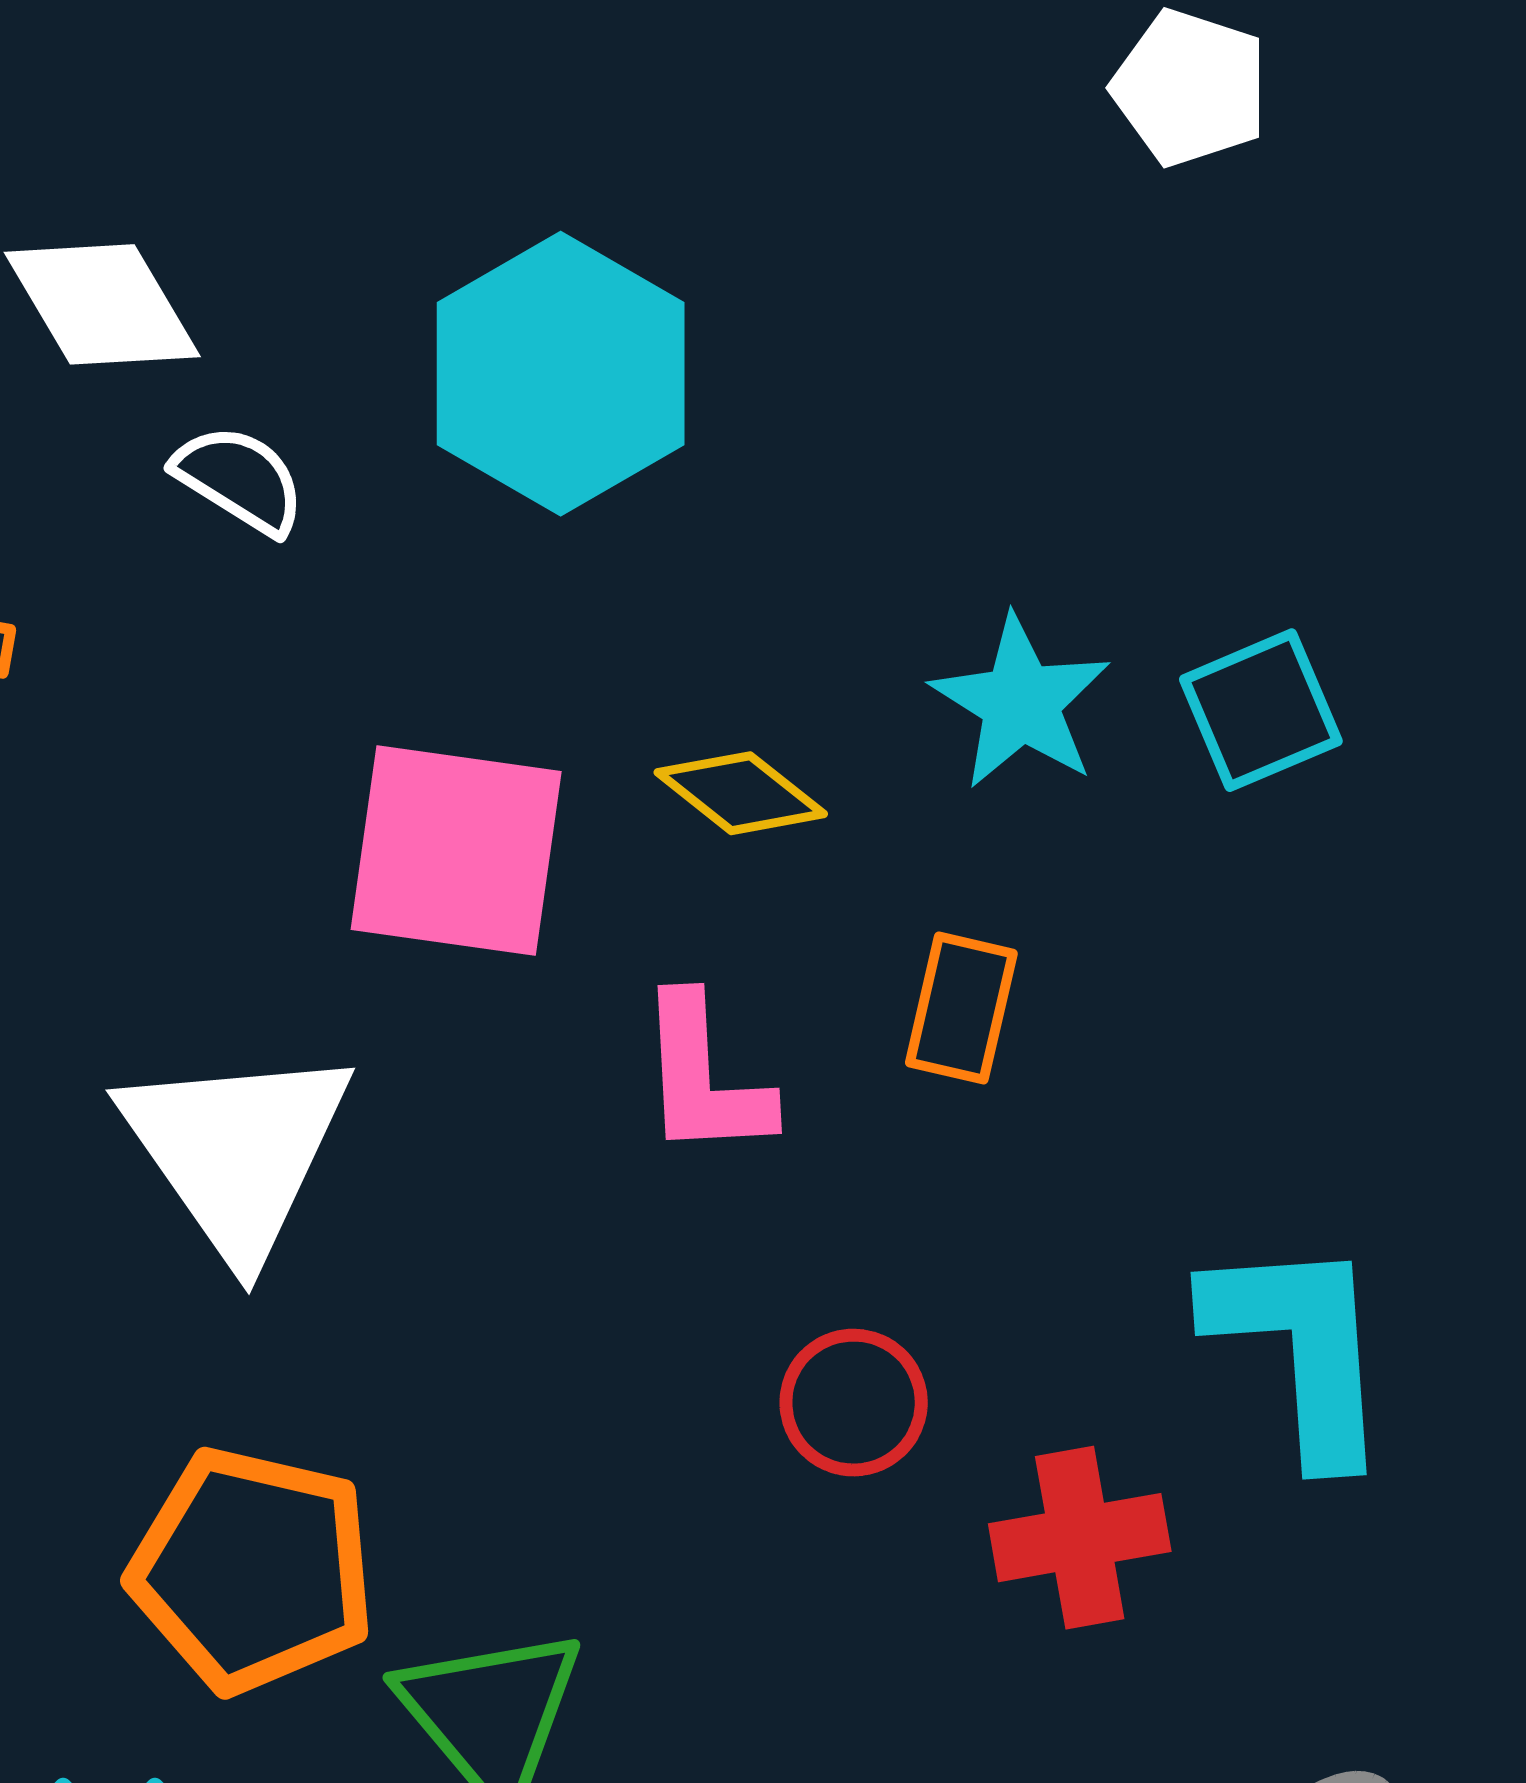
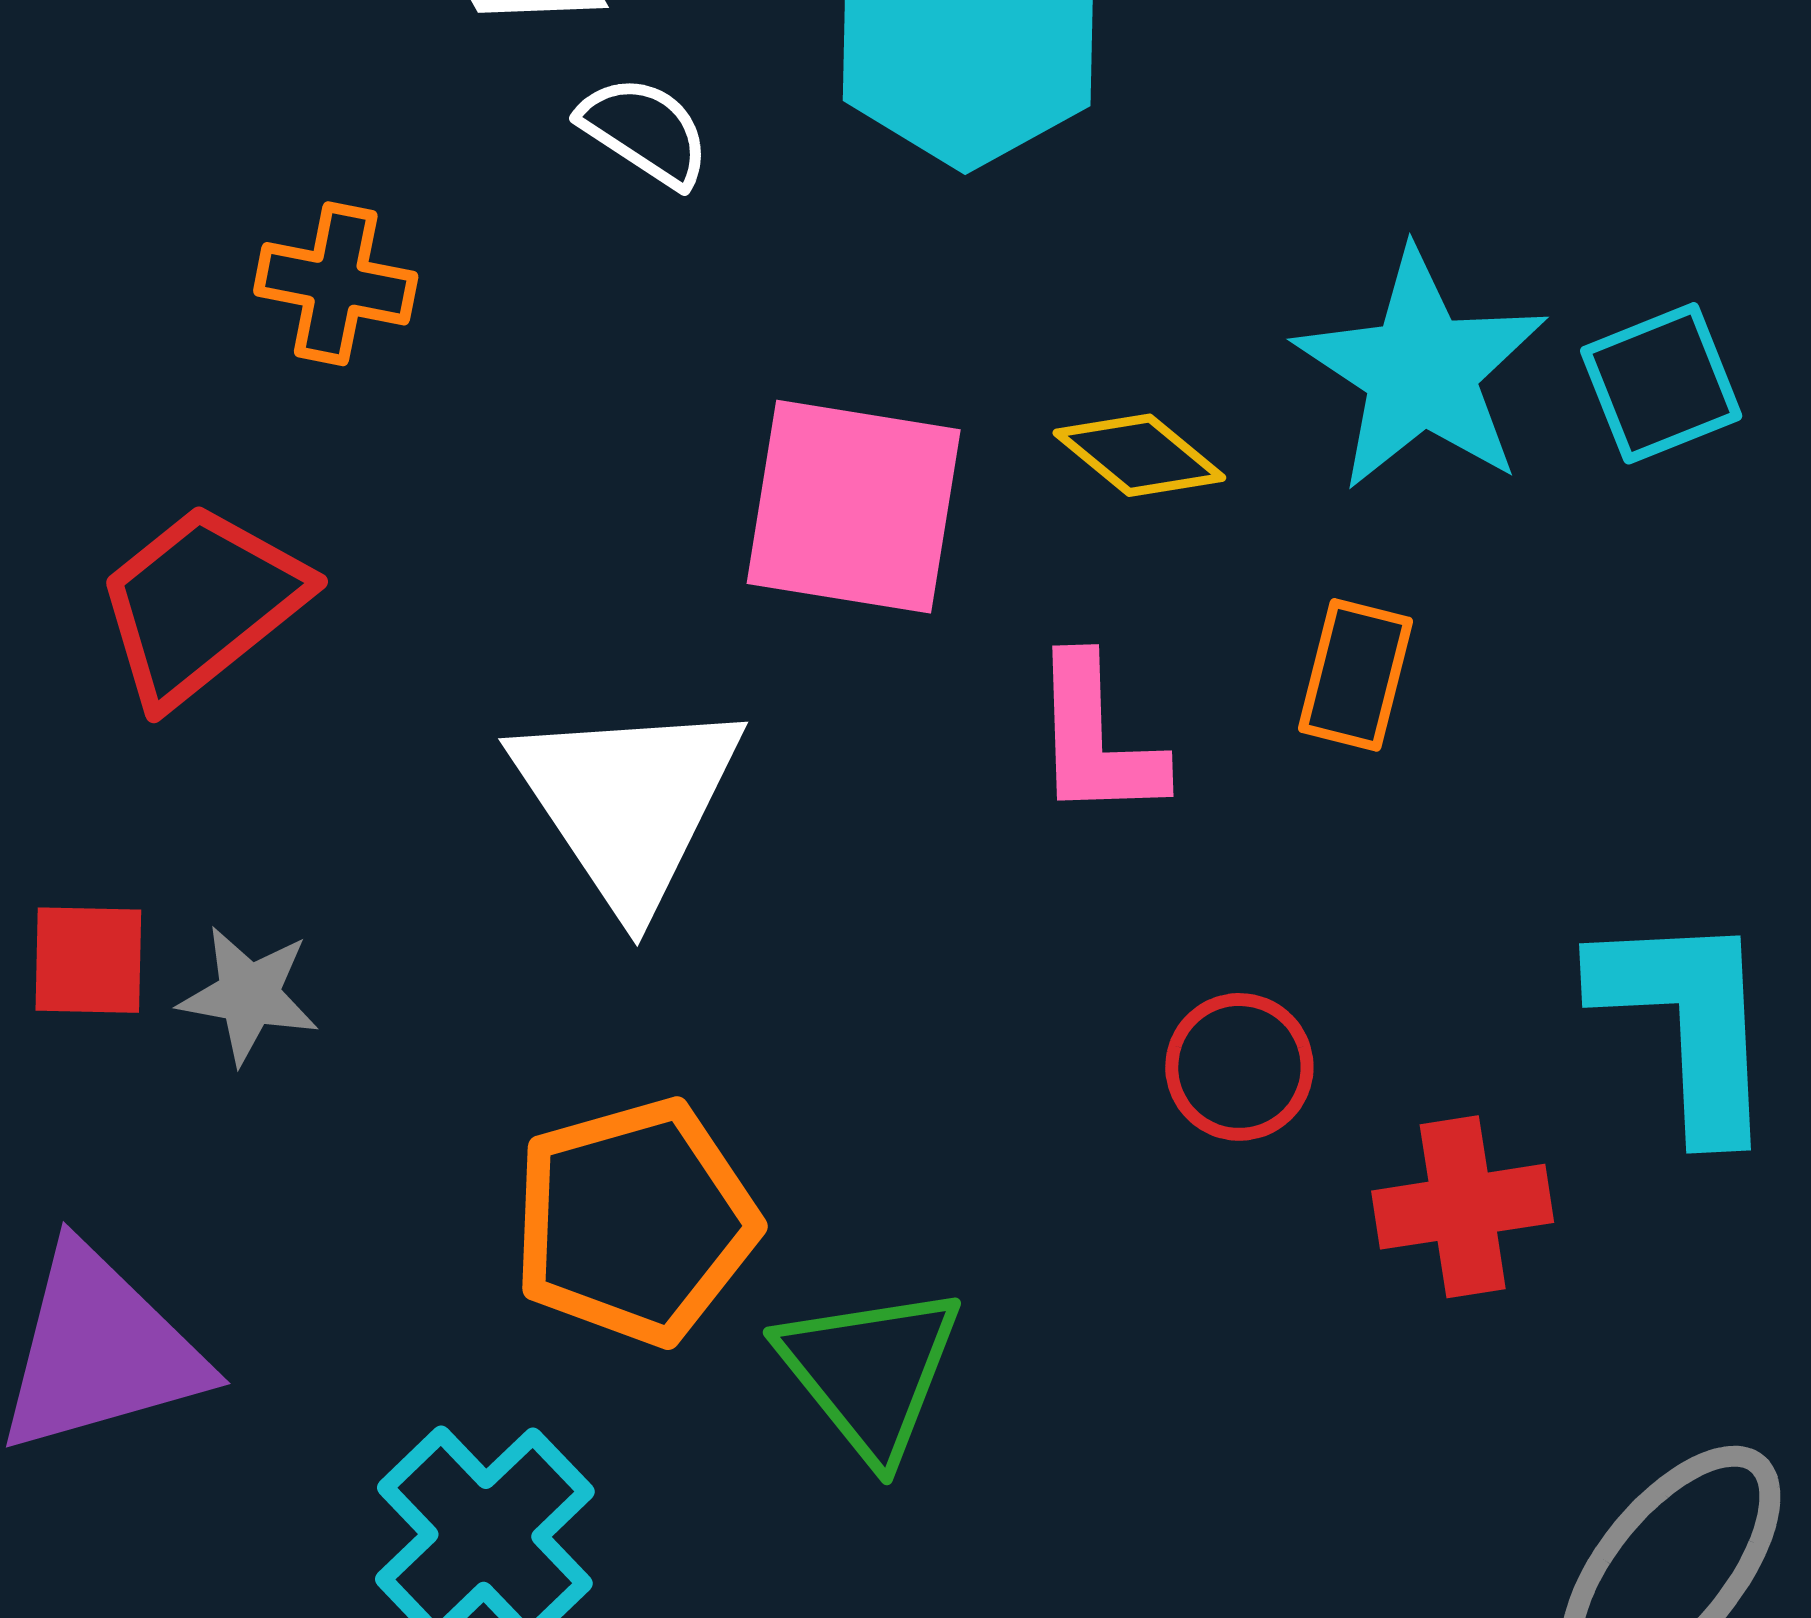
cyan star: (1021, 702) -> (1421, 371), size x1.4
orange pentagon: (252, 1570) -> (635, 1222), turned -30

